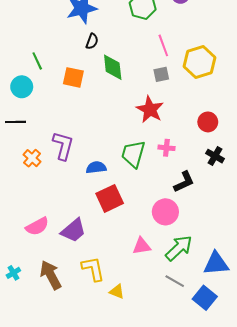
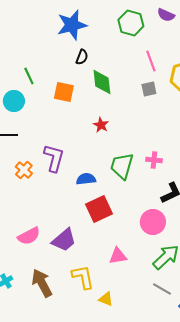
red star: (150, 110) -> (101, 125), moved, size x0.6
pink triangle: (142, 246) -> (118, 256), moved

